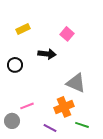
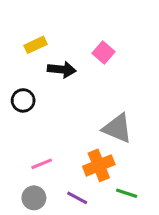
black arrow: (47, 54) -> (62, 70), moved
gray circle: (12, 121) -> (34, 198), moved

